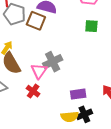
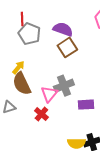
brown square: (36, 21) -> (67, 47), moved, turned 30
purple rectangle: (78, 94) -> (86, 105), moved

